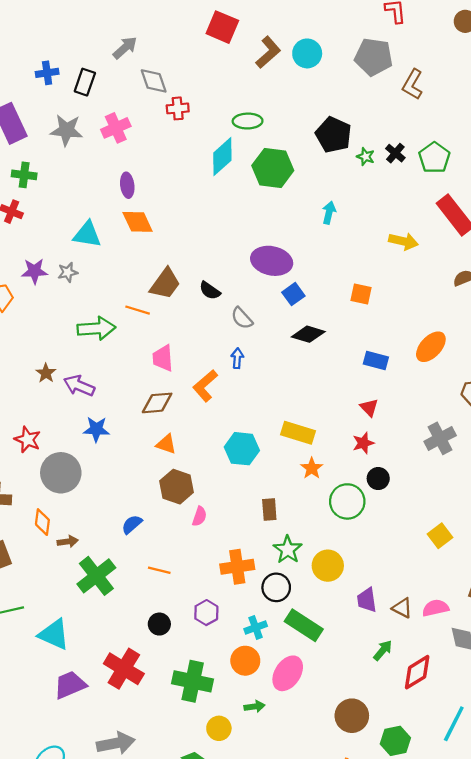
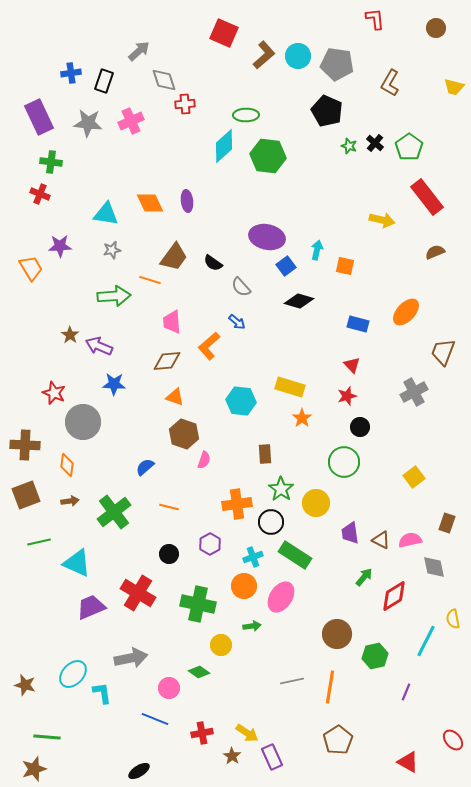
gray pentagon: (374, 57) -> (337, 64), moved
black pentagon: (334, 135) -> (327, 111), moved
purple ellipse: (127, 185) -> (187, 201), moved
cyan arrow: (329, 213) -> (317, 250), moved
gray star: (68, 272) -> (112, 250), moved
blue arrow: (237, 358) -> (237, 322), turned 126
green circle: (347, 501) -> (344, 462), moved
brown arrow: (68, 542) -> (70, 501), moved

